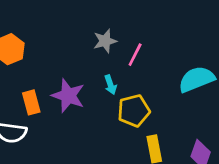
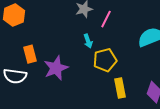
purple star: (68, 96) -> (56, 68), moved, turned 30

